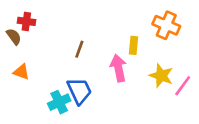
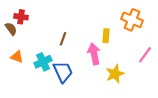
yellow star: (161, 76) -> (115, 74), moved, turned 30
pink line: (183, 86) -> (145, 55), moved
cyan cross: (59, 102) -> (43, 62), moved

